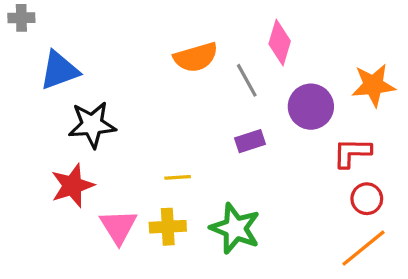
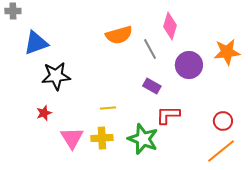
purple rectangle: (250, 141) -> (152, 86), turned 48
red L-shape: (352, 153) -> (168, 115), moved
red star: (72, 186) -> (44, 113), size x0.6

